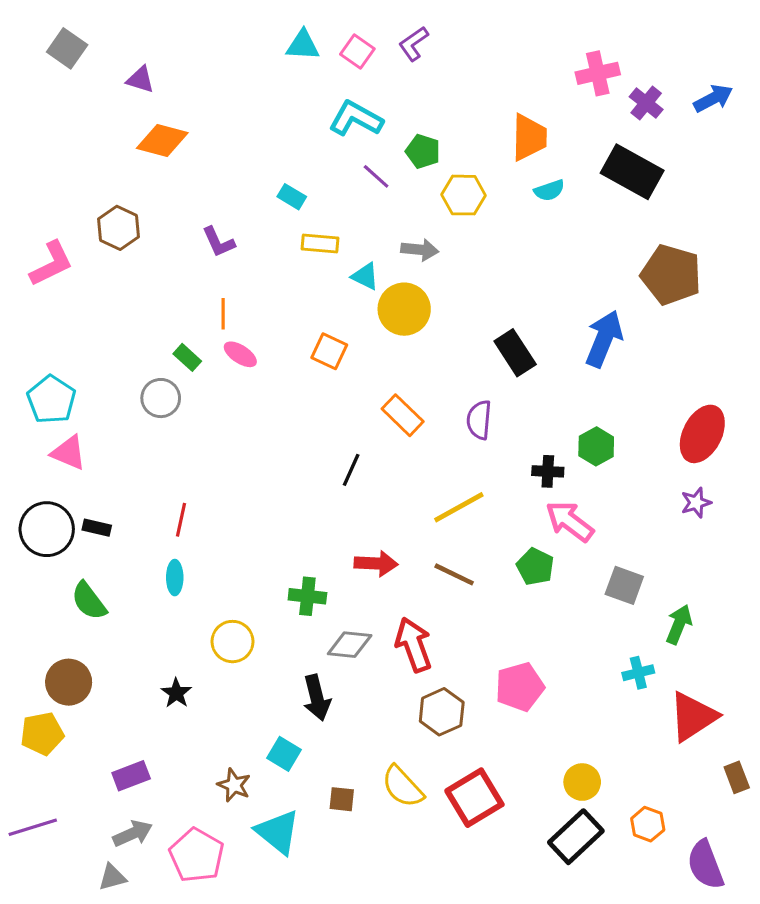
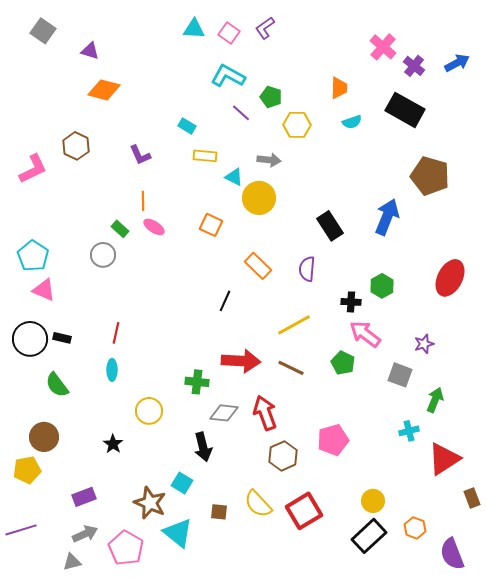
pink cross: (598, 73) -> (383, 47), turned -36
orange trapezoid: (529, 137) -> (339, 88), size x0.7
purple star: (696, 503) -> (424, 344), moved
red arrow: (376, 563) -> (241, 361), size x1.4
brown star: (234, 785) -> (150, 503), size x1.5

